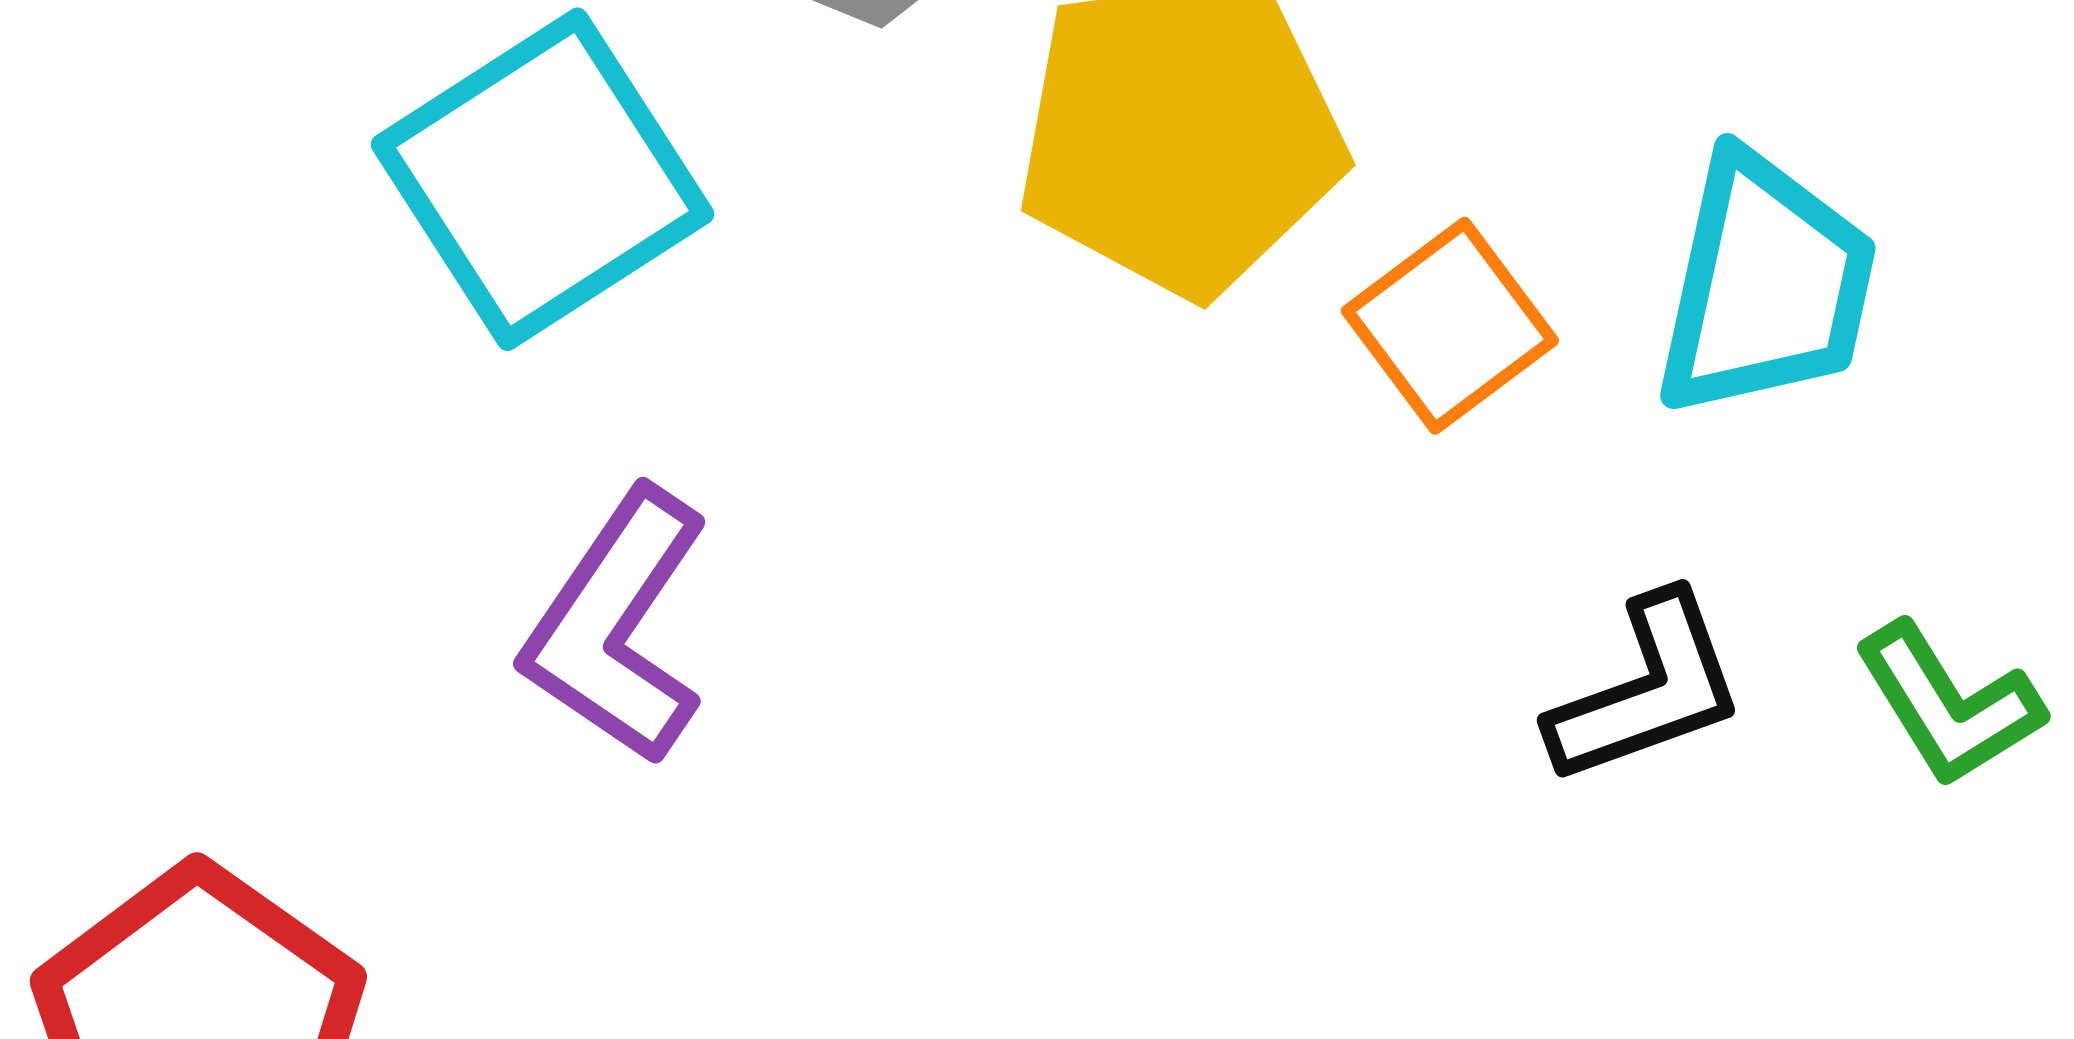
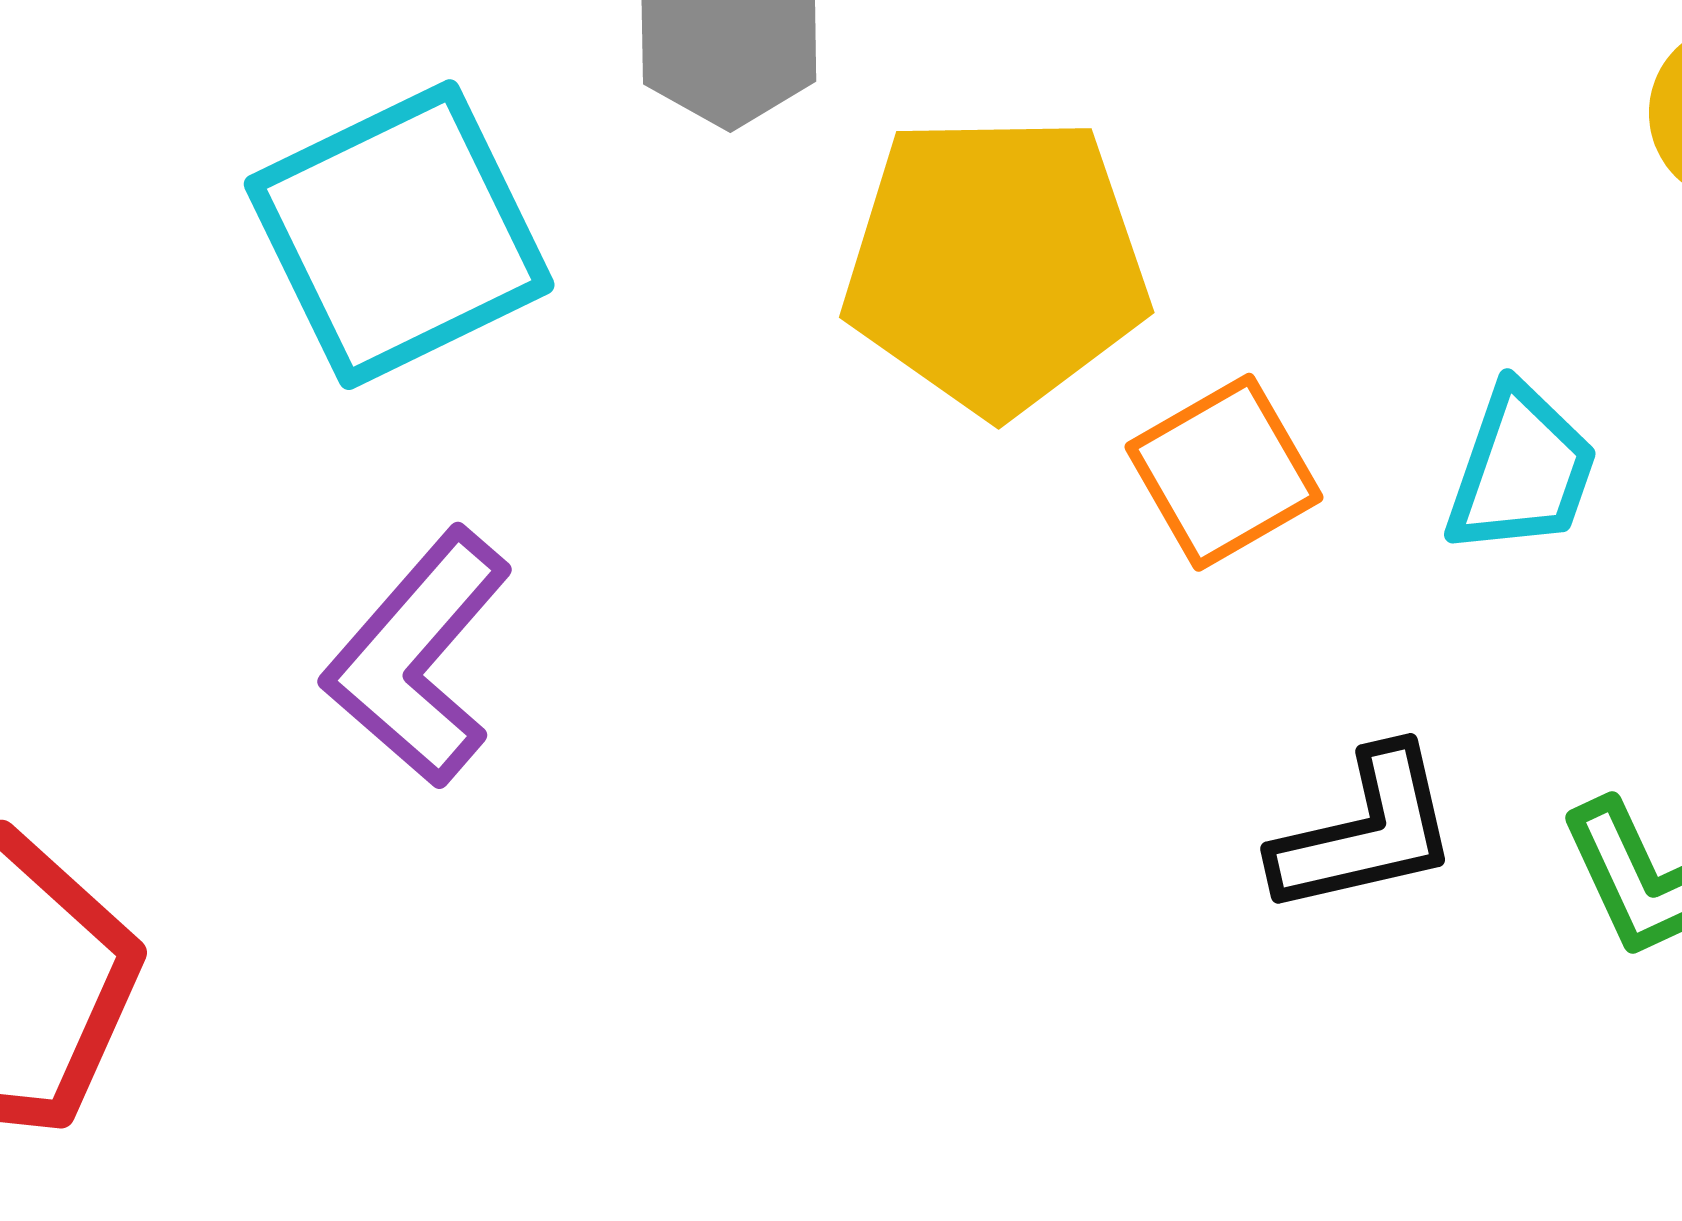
cyan trapezoid: (1766, 285) -> (1521, 470), size x0.7

